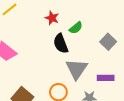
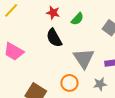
black semicircle: (61, 44) -> (54, 38), moved

